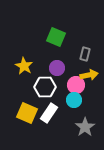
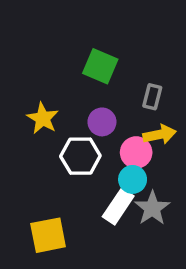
yellow square: (27, 113) -> (48, 235), moved, turned -35
white rectangle: (49, 113) -> (118, 206), moved
gray star: (85, 127) -> (152, 208), moved

